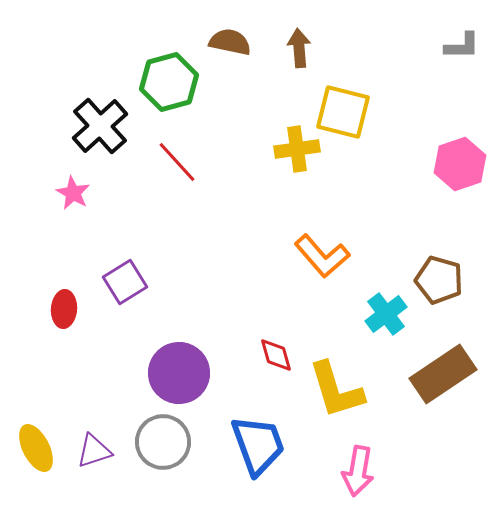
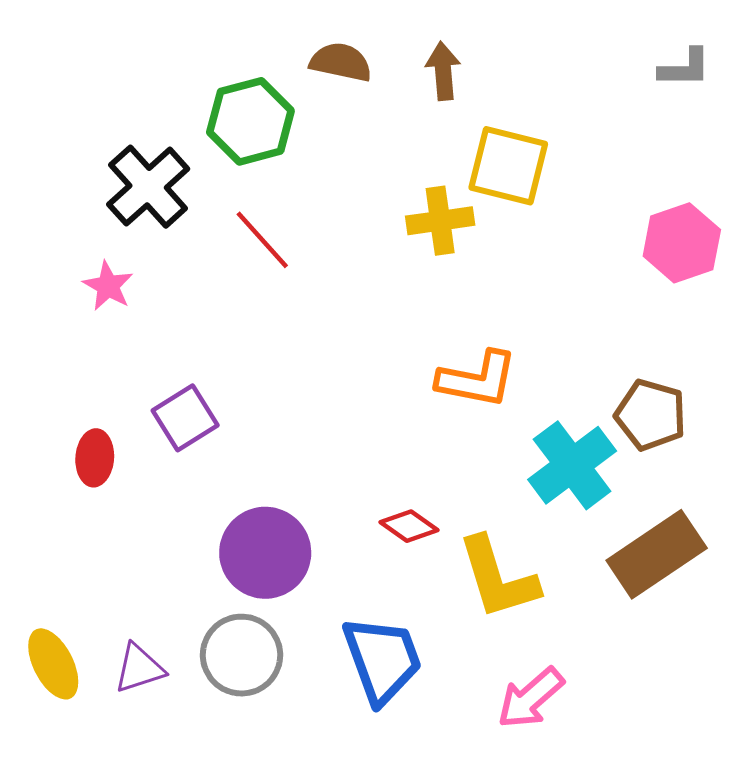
orange L-shape: (322, 256) -> (477, 379), turned -38
cyan cross: (386, 314) -> (572, 465), size x1.4
red diamond: (276, 355) -> (409, 526), turned -39
pink arrow: (358, 471) -> (531, 698), turned 39

